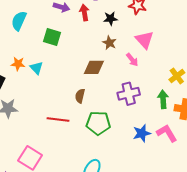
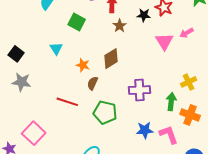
black star: (110, 19) -> (144, 15), moved
brown star: (109, 43) -> (120, 26), moved
pink arrow: (132, 60) -> (186, 33), moved, turned 88
orange star: (18, 64) -> (83, 65), moved
brown diamond: (94, 67) -> (111, 59), turned -40

